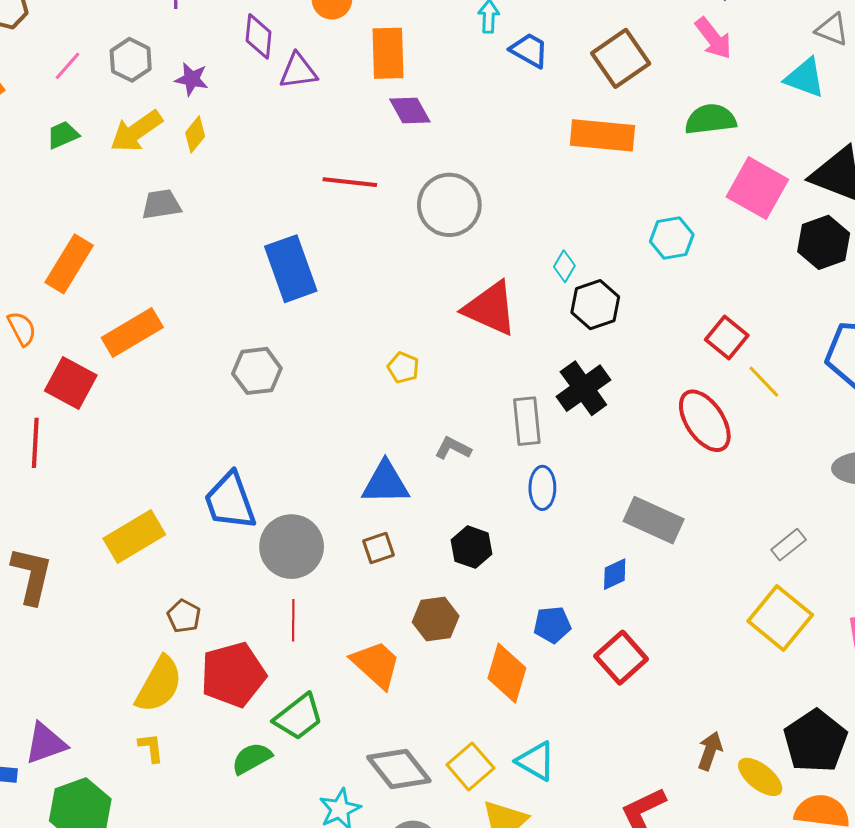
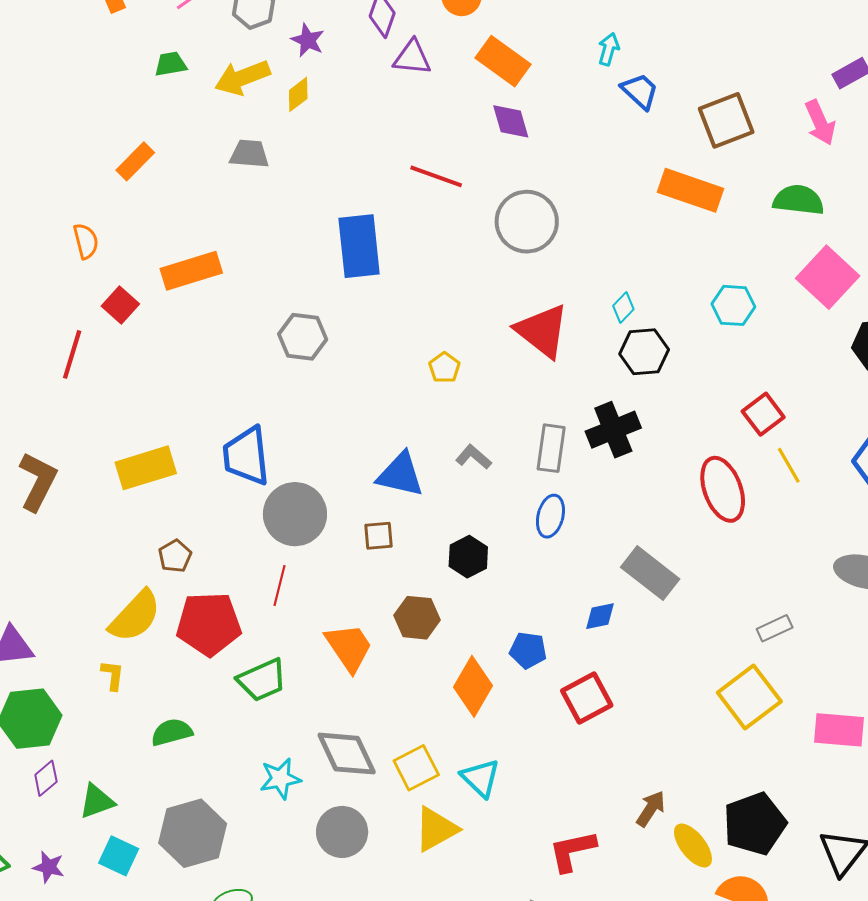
orange rectangle: (388, 53) -> (503, 61), turned -66
orange rectangle: (69, 264) -> (135, 161), moved, size x0.7
red square: (71, 383) -> (120, 305), size x0.7
green semicircle: (252, 758) -> (172, 732), moved

